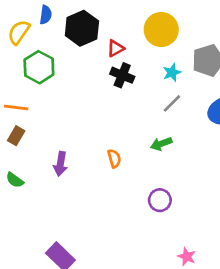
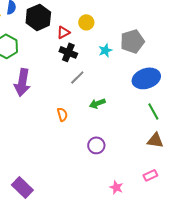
yellow circle: (161, 30) -> (86, 22), moved, size x0.6
gray line: (172, 103) -> (77, 77), moved
purple arrow: (60, 164) -> (22, 82), moved, size x1.5

